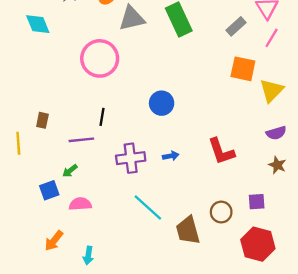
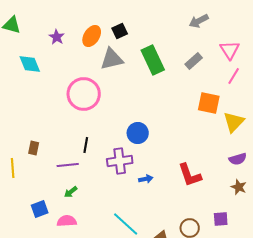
gray rectangle: (236, 26) -> (194, 61), moved
purple cross: (131, 158) -> (120, 161), moved
green arrow: (70, 171) -> (71, 192), moved

